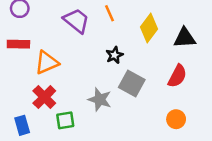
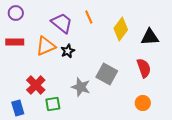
black star: (115, 55) -> (68, 51), moved
orange triangle: (47, 63) -> (46, 46), moved
red semicircle: (177, 76) -> (144, 68), turned -48

